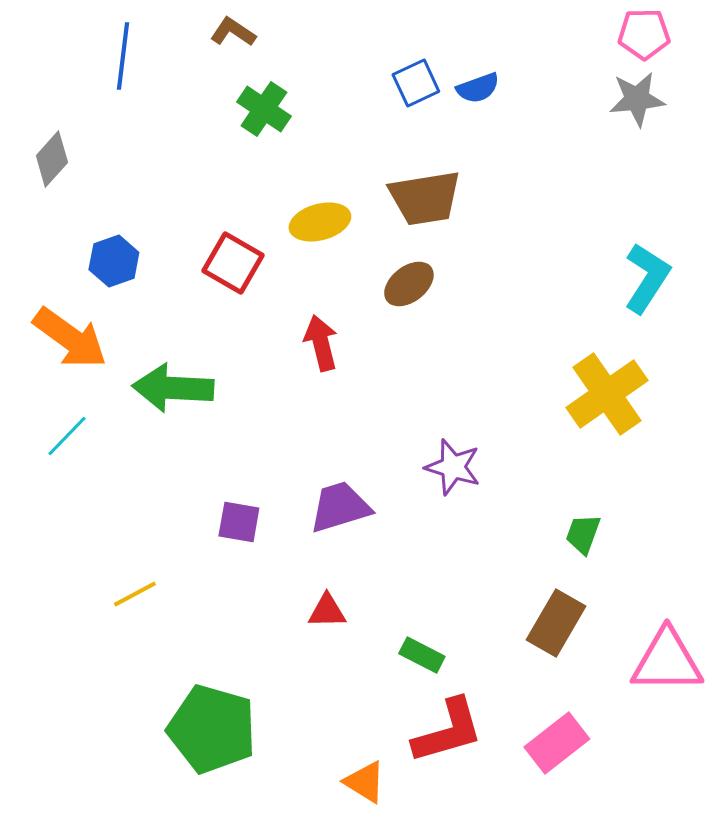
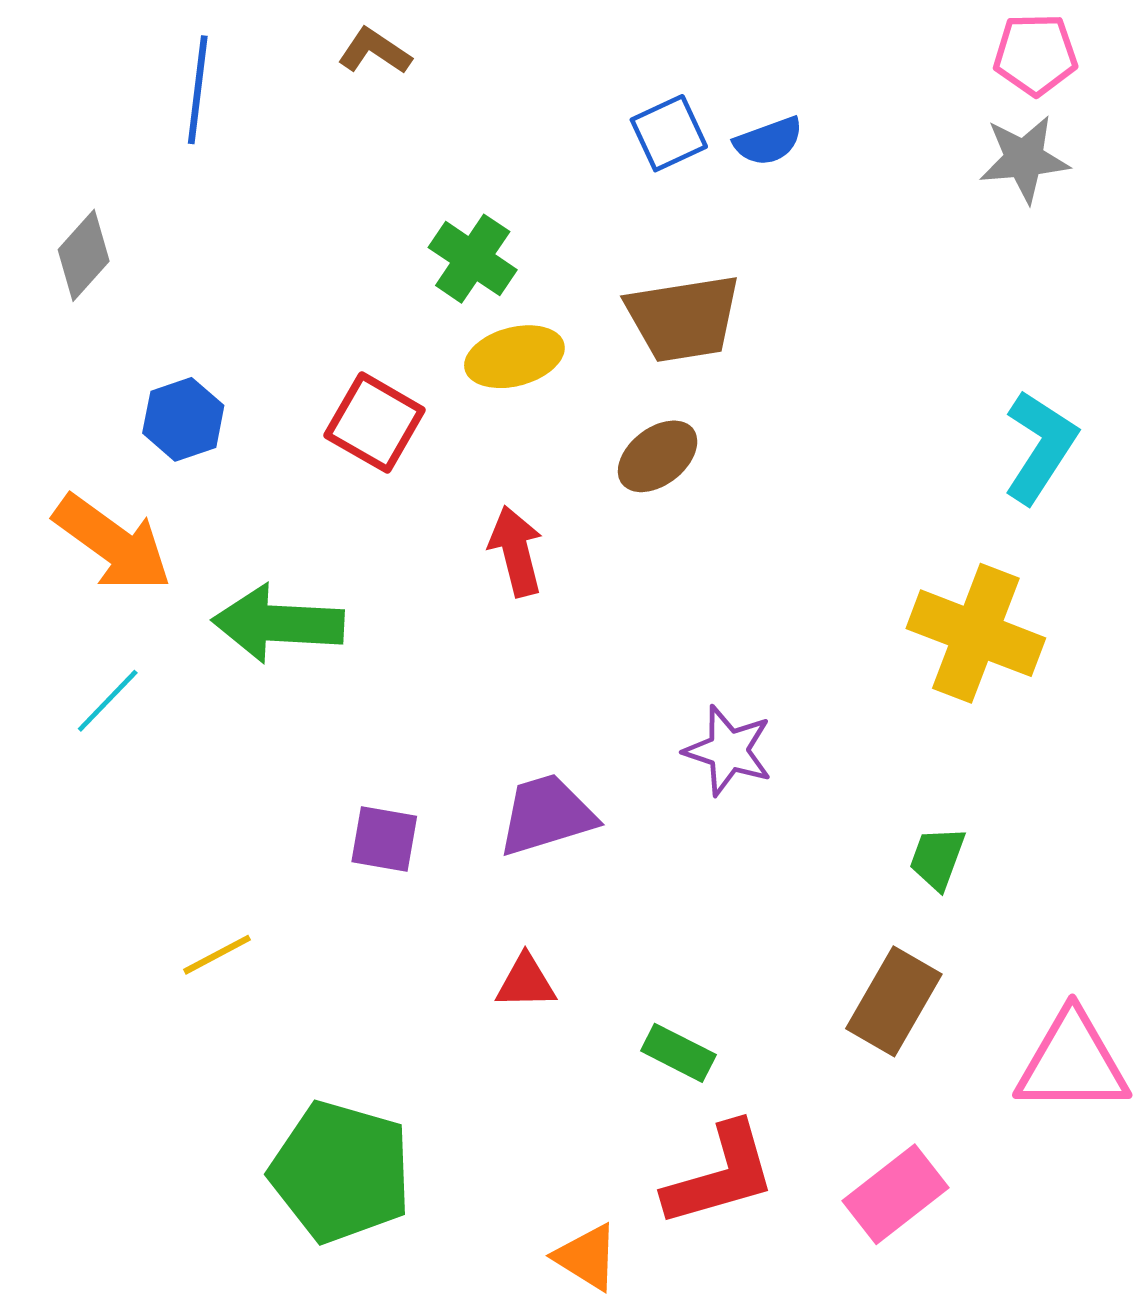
green cross: (264, 109) -> (473, 259), moved
yellow cross: (607, 394) -> (976, 633), turned -34

